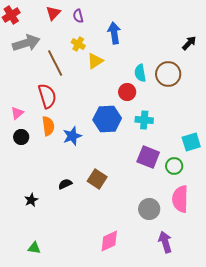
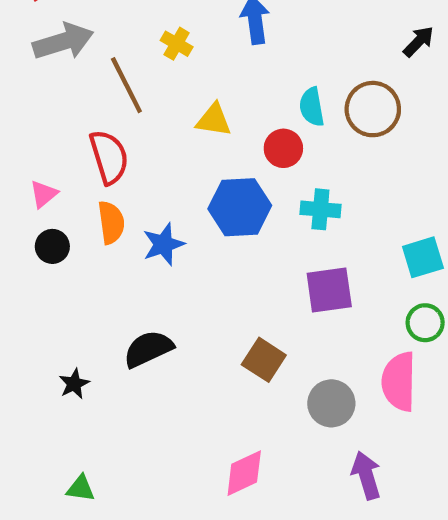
yellow triangle: (95, 61) -> (214, 120), moved, turned 42
purple square: (148, 157) -> (329, 290), turned -30
green circle: (174, 166) -> (425, 323), moved
brown square: (97, 179) -> (264, 360), moved
black semicircle: (65, 184) -> (148, 349), size x1.6

